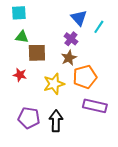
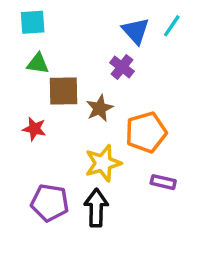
cyan line: (99, 27) -> (172, 26), moved
brown star: (69, 58) -> (100, 108), moved
yellow star: (54, 84) -> (103, 163), moved
purple rectangle: (95, 106) -> (163, 182), size x0.6

